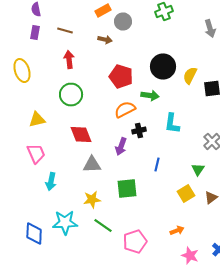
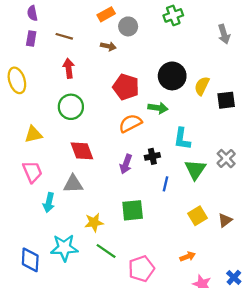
black cross: (139, 130) -> (152, 156), moved
gray triangle: (92, 164) -> (73, 184), moved
green triangle: (198, 170) -> (195, 170), moved, size x1.5

